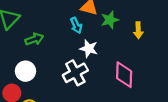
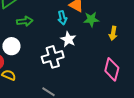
pink diamond: (124, 75) -> (112, 69), moved

